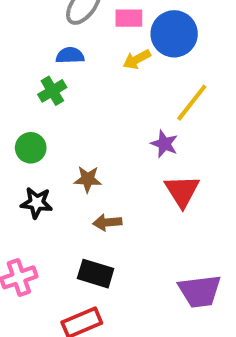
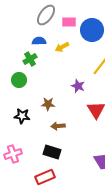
yellow arrow: (137, 59) -> (62, 47), moved
purple star: (164, 144) -> (78, 86), moved
green circle: (31, 148) -> (19, 80), moved

